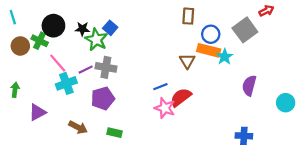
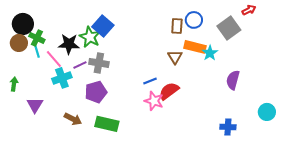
brown rectangle: (188, 16) -> (177, 26), moved
cyan line: (13, 17) -> (37, 51), moved
black circle: (53, 26) -> (23, 24), moved
blue square: (110, 28) -> (103, 26), size x1.5
black star: (82, 29) -> (69, 44), moved, size x1.5
blue circle: (211, 34) -> (194, 20), moved
cyan circle: (286, 103) -> (267, 112), moved
purple triangle: (37, 112) -> (35, 105), turned -30
green rectangle: (114, 133) -> (107, 124), size x1.6

